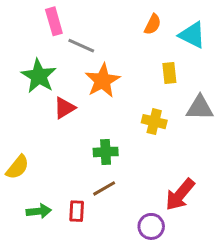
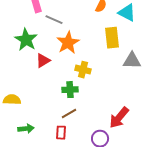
yellow rectangle: (169, 73) -> (112, 38), size x1.5
yellow cross: (154, 122) -> (83, 70), moved
yellow semicircle: (17, 167) -> (12, 100), turned -126
red rectangle: (77, 211) -> (61, 133), moved

